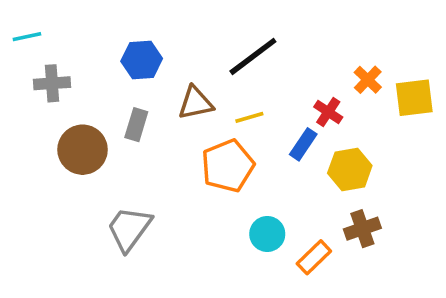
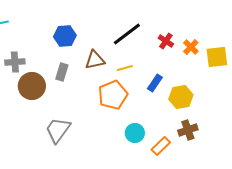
gray cross: (52, 83) -> (15, 62), moved
red cross: (328, 112) -> (166, 41), moved

